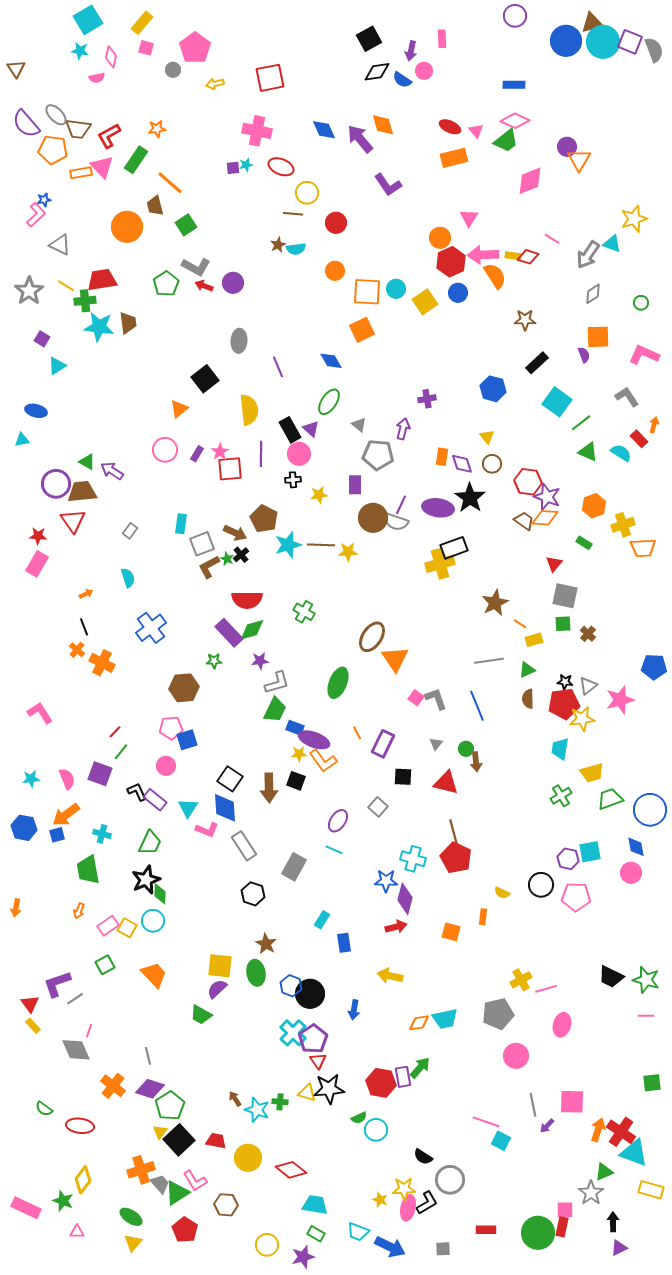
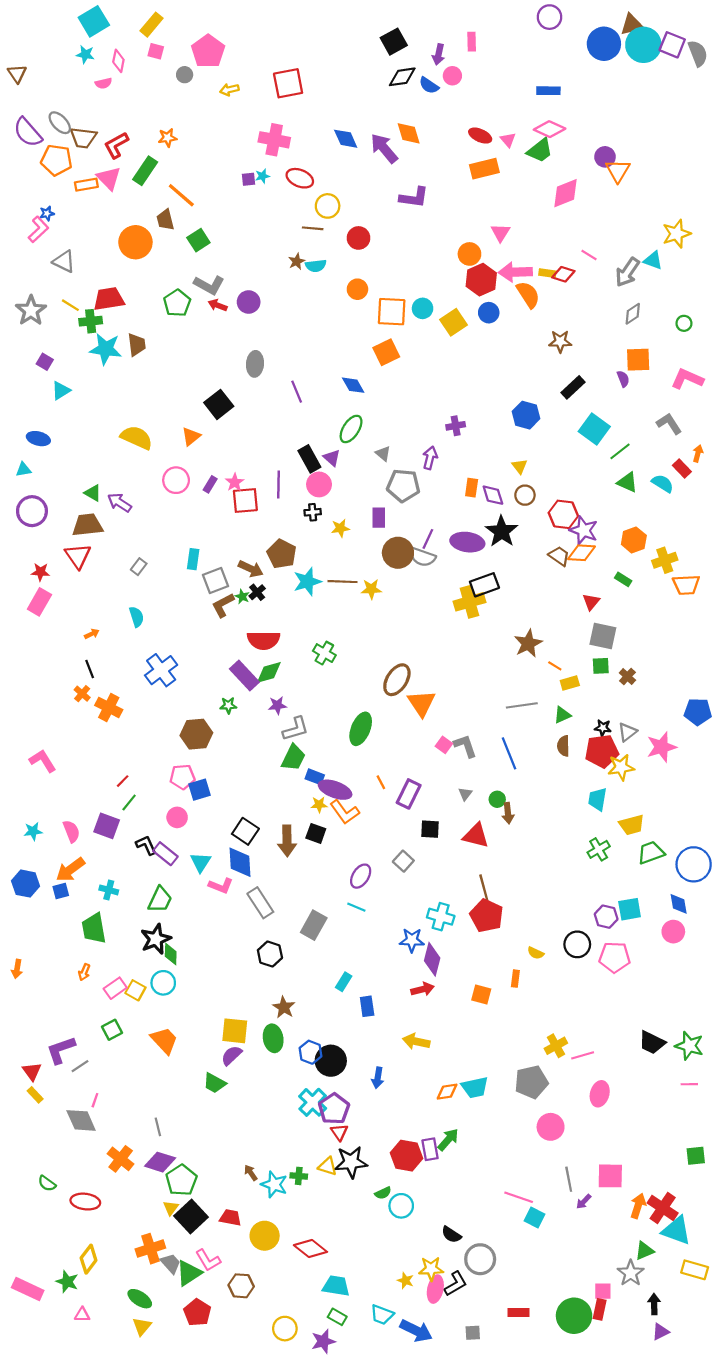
purple L-shape: (388, 185) -> (414, 197), turned -48
yellow semicircle: (249, 410) -> (137, 438), moved, turned -60
purple circle: (56, 484) -> (32, 511), moved

